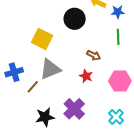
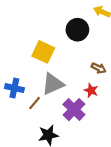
blue cross: (14, 72) -> (14, 88), turned 30
purple cross: (74, 109) -> (74, 110), moved

